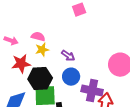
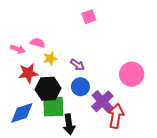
pink semicircle: (38, 37) -> (38, 43), moved
purple cross: (92, 91) -> (102, 101), turned 35

